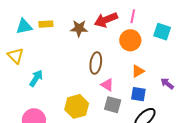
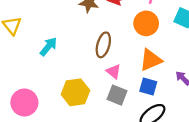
orange triangle: (138, 71) -> (151, 60), size x1.5
cyan arrow: (36, 78) -> (48, 47), moved

